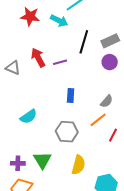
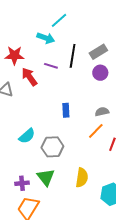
red star: (30, 16) -> (14, 55), moved
purple line: (60, 62) -> (51, 66), moved, turned 40
gray semicircle: (107, 101) -> (102, 112), turned -136
gray hexagon: (67, 132) -> (52, 147), moved

